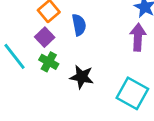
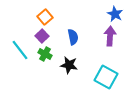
blue semicircle: (79, 25) -> (73, 37), moved

